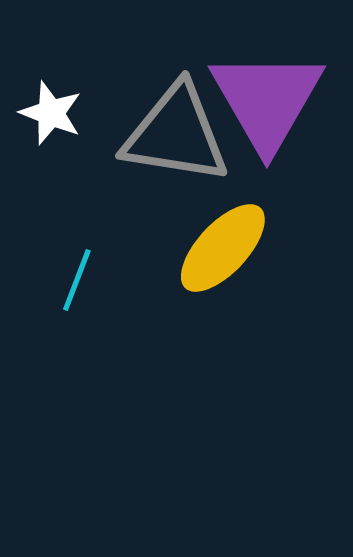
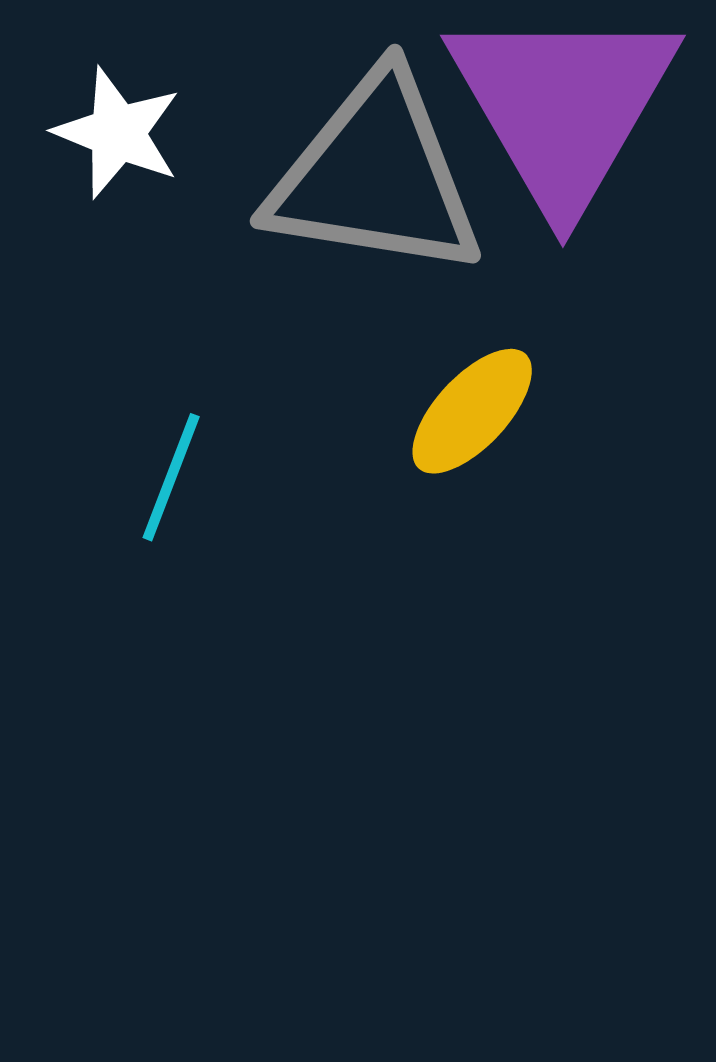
yellow ellipse: (223, 248) -> (472, 411), size x0.7

